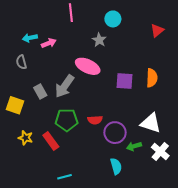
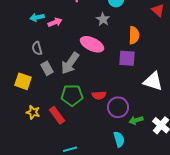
red triangle: (157, 31) -> (158, 10), turned -40
gray semicircle: (21, 62) -> (37, 48), moved
orange semicircle: (152, 78) -> (134, 35), moved
white triangle: (151, 123) -> (153, 81), moved

